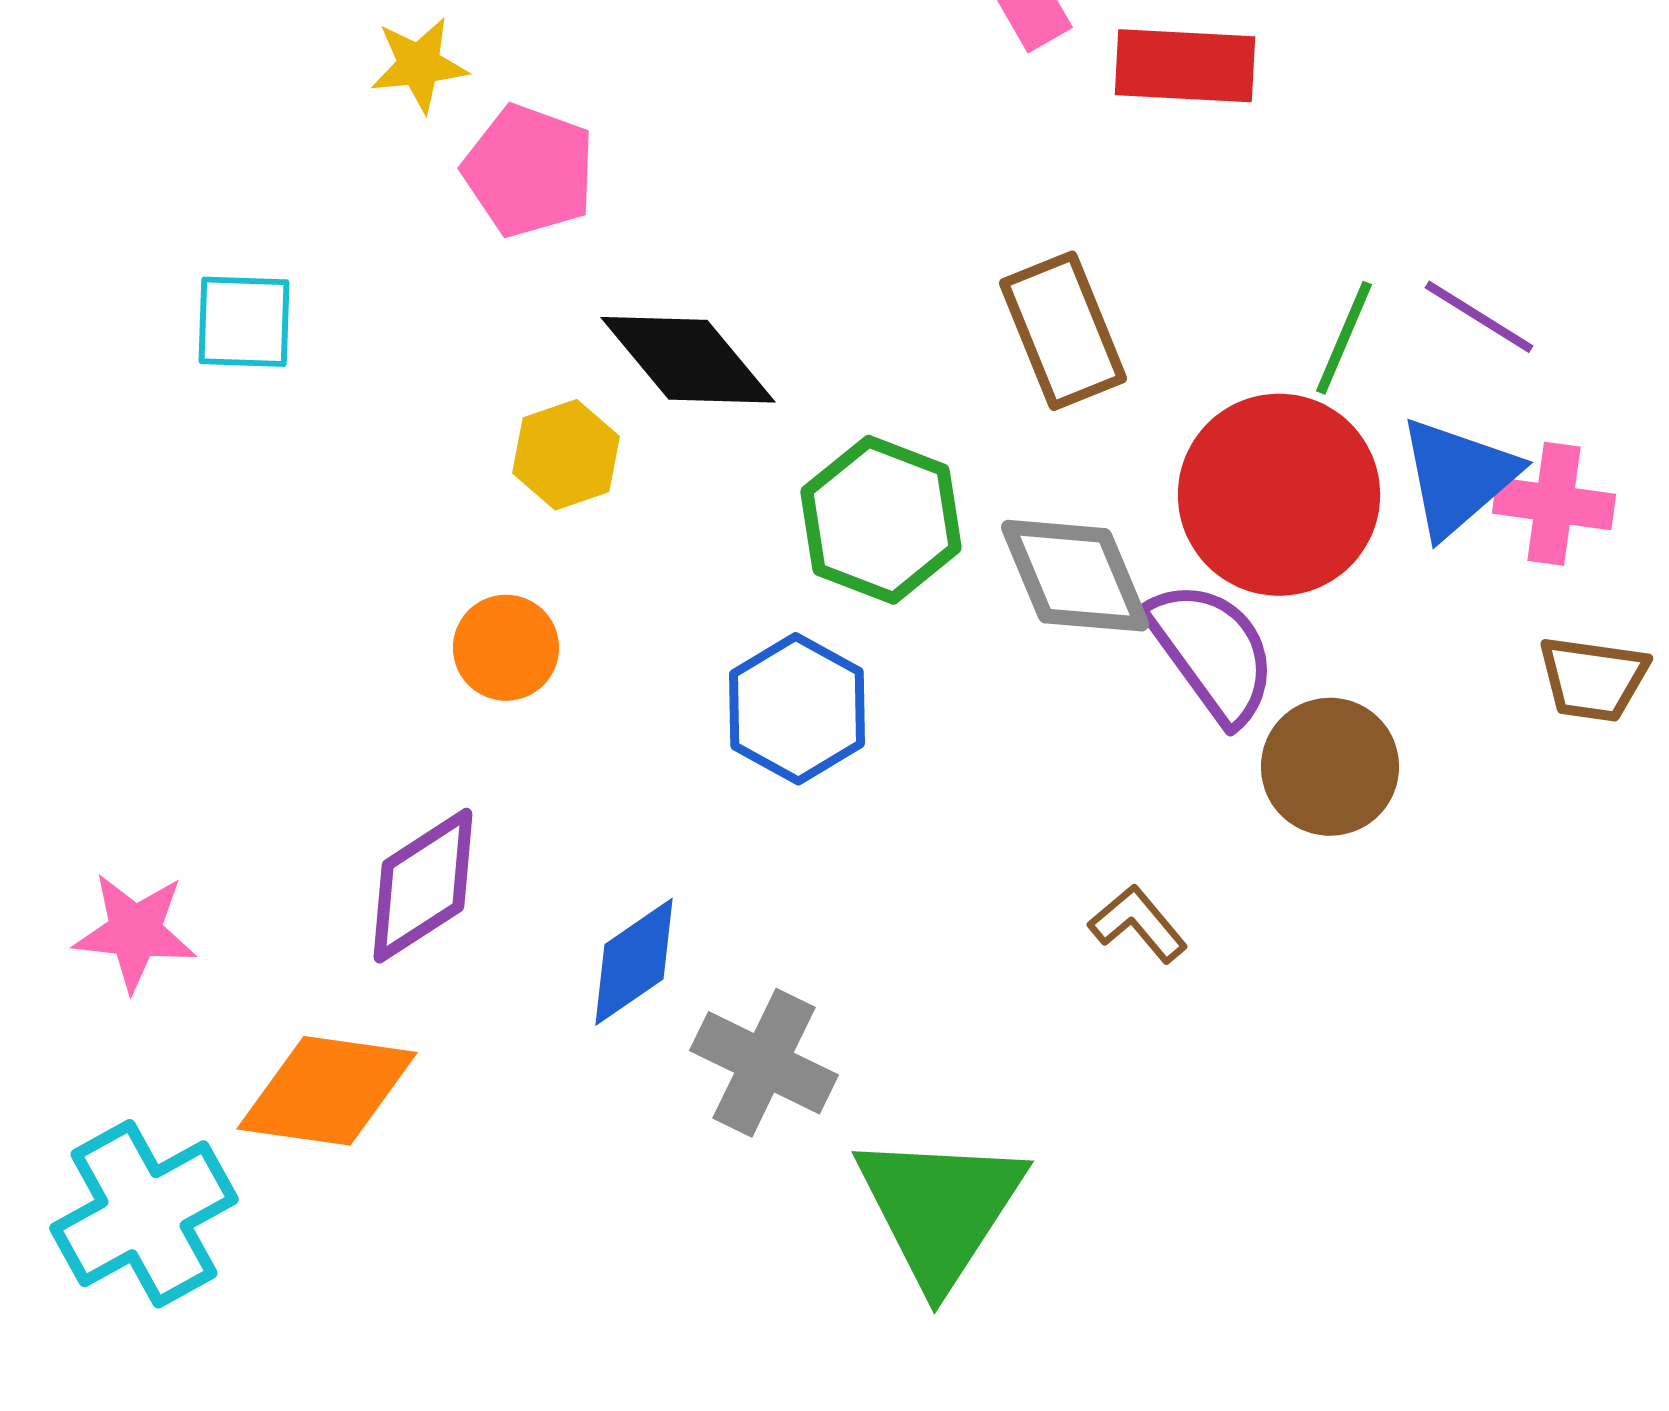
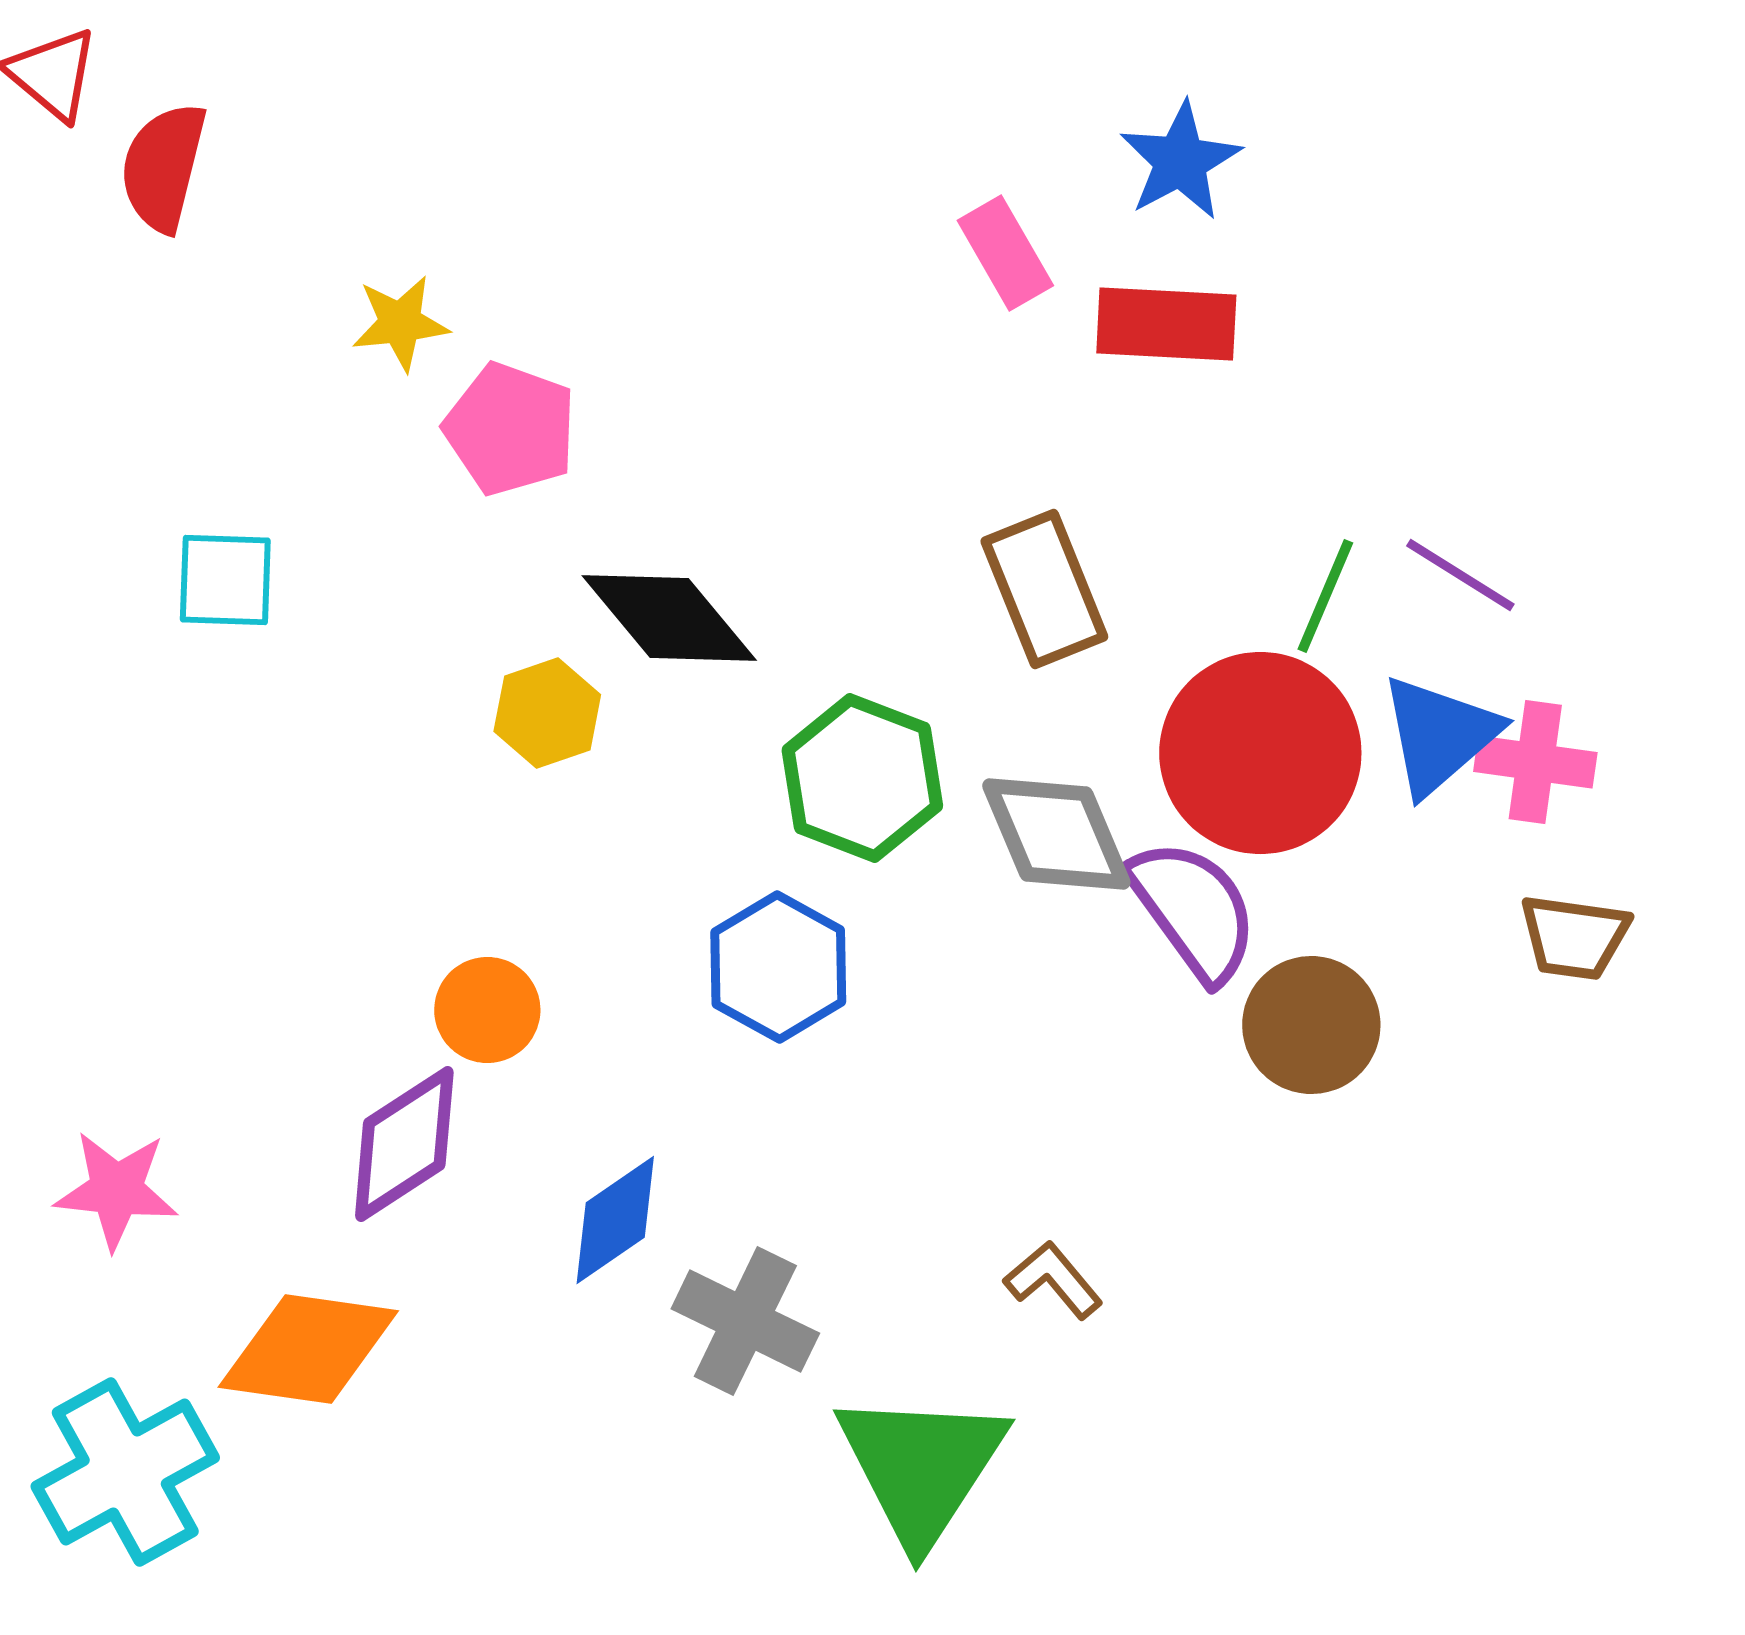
orange circle: (506, 648) -> (487, 1010), moved
brown L-shape: (1138, 924) -> (1053, 1280), moved

